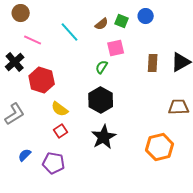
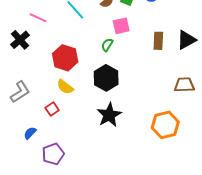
red hexagon: (42, 80) -> (65, 58), moved
red square: (61, 131) -> (52, 109), moved
purple pentagon: (54, 163) -> (53, 154), moved, turned -30

